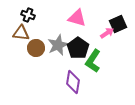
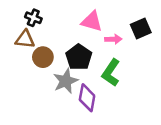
pink arrow: (107, 33) -> (113, 39), moved, turned 32
gray star: (58, 45) -> (66, 81), moved
black pentagon: (78, 48) -> (79, 57), moved

